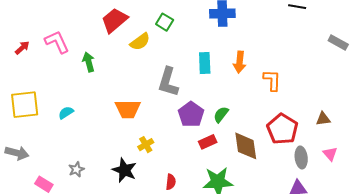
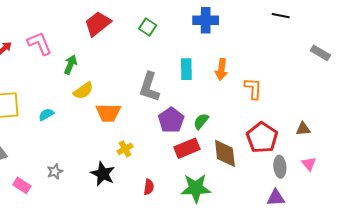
yellow semicircle: (140, 42) -> (83, 91), moved
green arrow: (89, 62) -> (70, 65), turned 36
red rectangle: (208, 142) -> (187, 148), size x1.4

